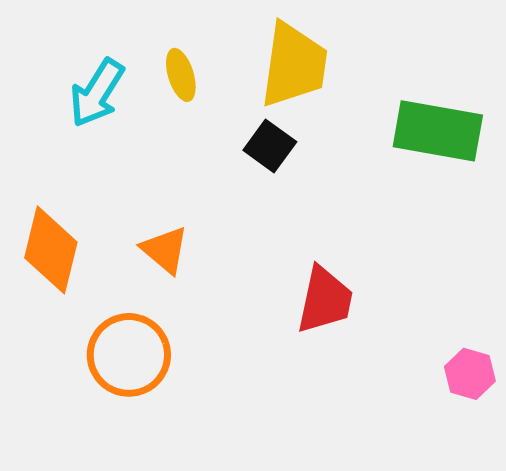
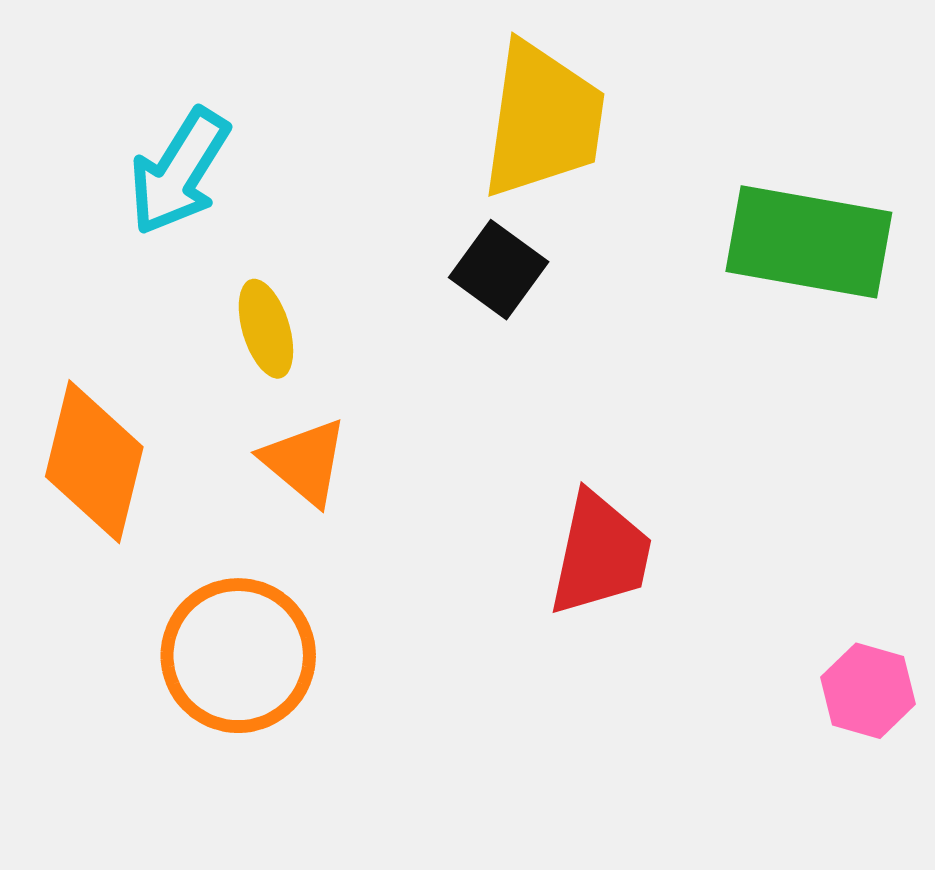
yellow ellipse: (181, 75) -> (266, 329), moved

